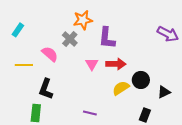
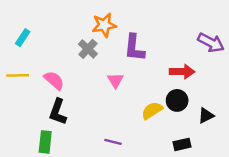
pink semicircle: (50, 54) -> (54, 80), moved
red arrow: (116, 64) -> (182, 72), moved
yellow line: (24, 65) -> (18, 75), moved
black rectangle: (145, 115) -> (182, 144), turned 56

